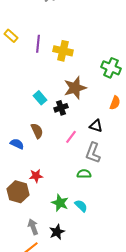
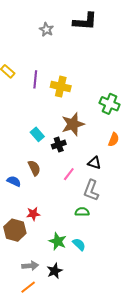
gray arrow: (33, 227) -> (30, 266), turned 105

